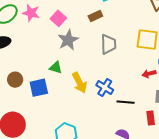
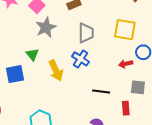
green triangle: (56, 68) -> (32, 54), turned 32
blue cross: (105, 87) -> (81, 59), moved

